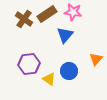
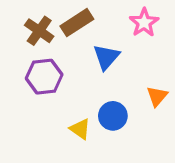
pink star: (73, 12) -> (144, 23), moved, turned 30
purple hexagon: (29, 64) -> (44, 77), moved

